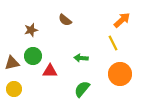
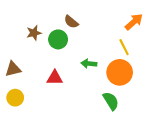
green circle: (33, 56) -> (58, 39), moved
orange circle: (120, 74) -> (120, 72), moved
green semicircle: (82, 89) -> (111, 101), moved, turned 108

